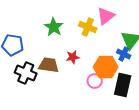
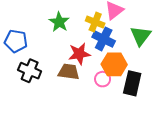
blue cross: (124, 54) -> (104, 39), moved, size x1.5
red star: (73, 57) -> (79, 54), size x1.5
brown trapezoid: (49, 65) -> (69, 72), moved

